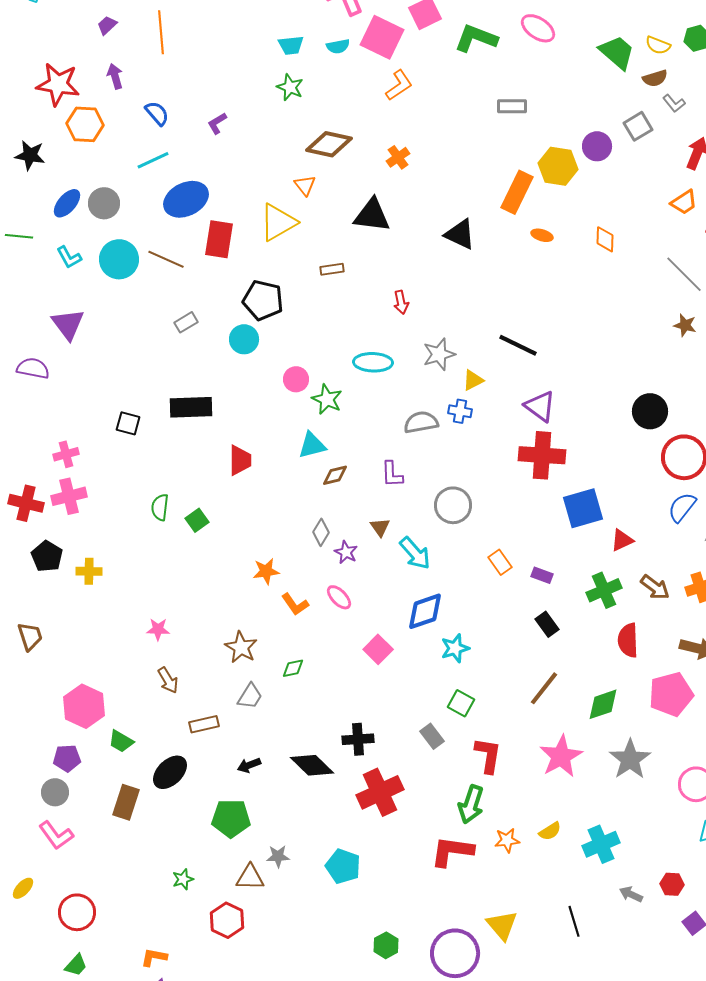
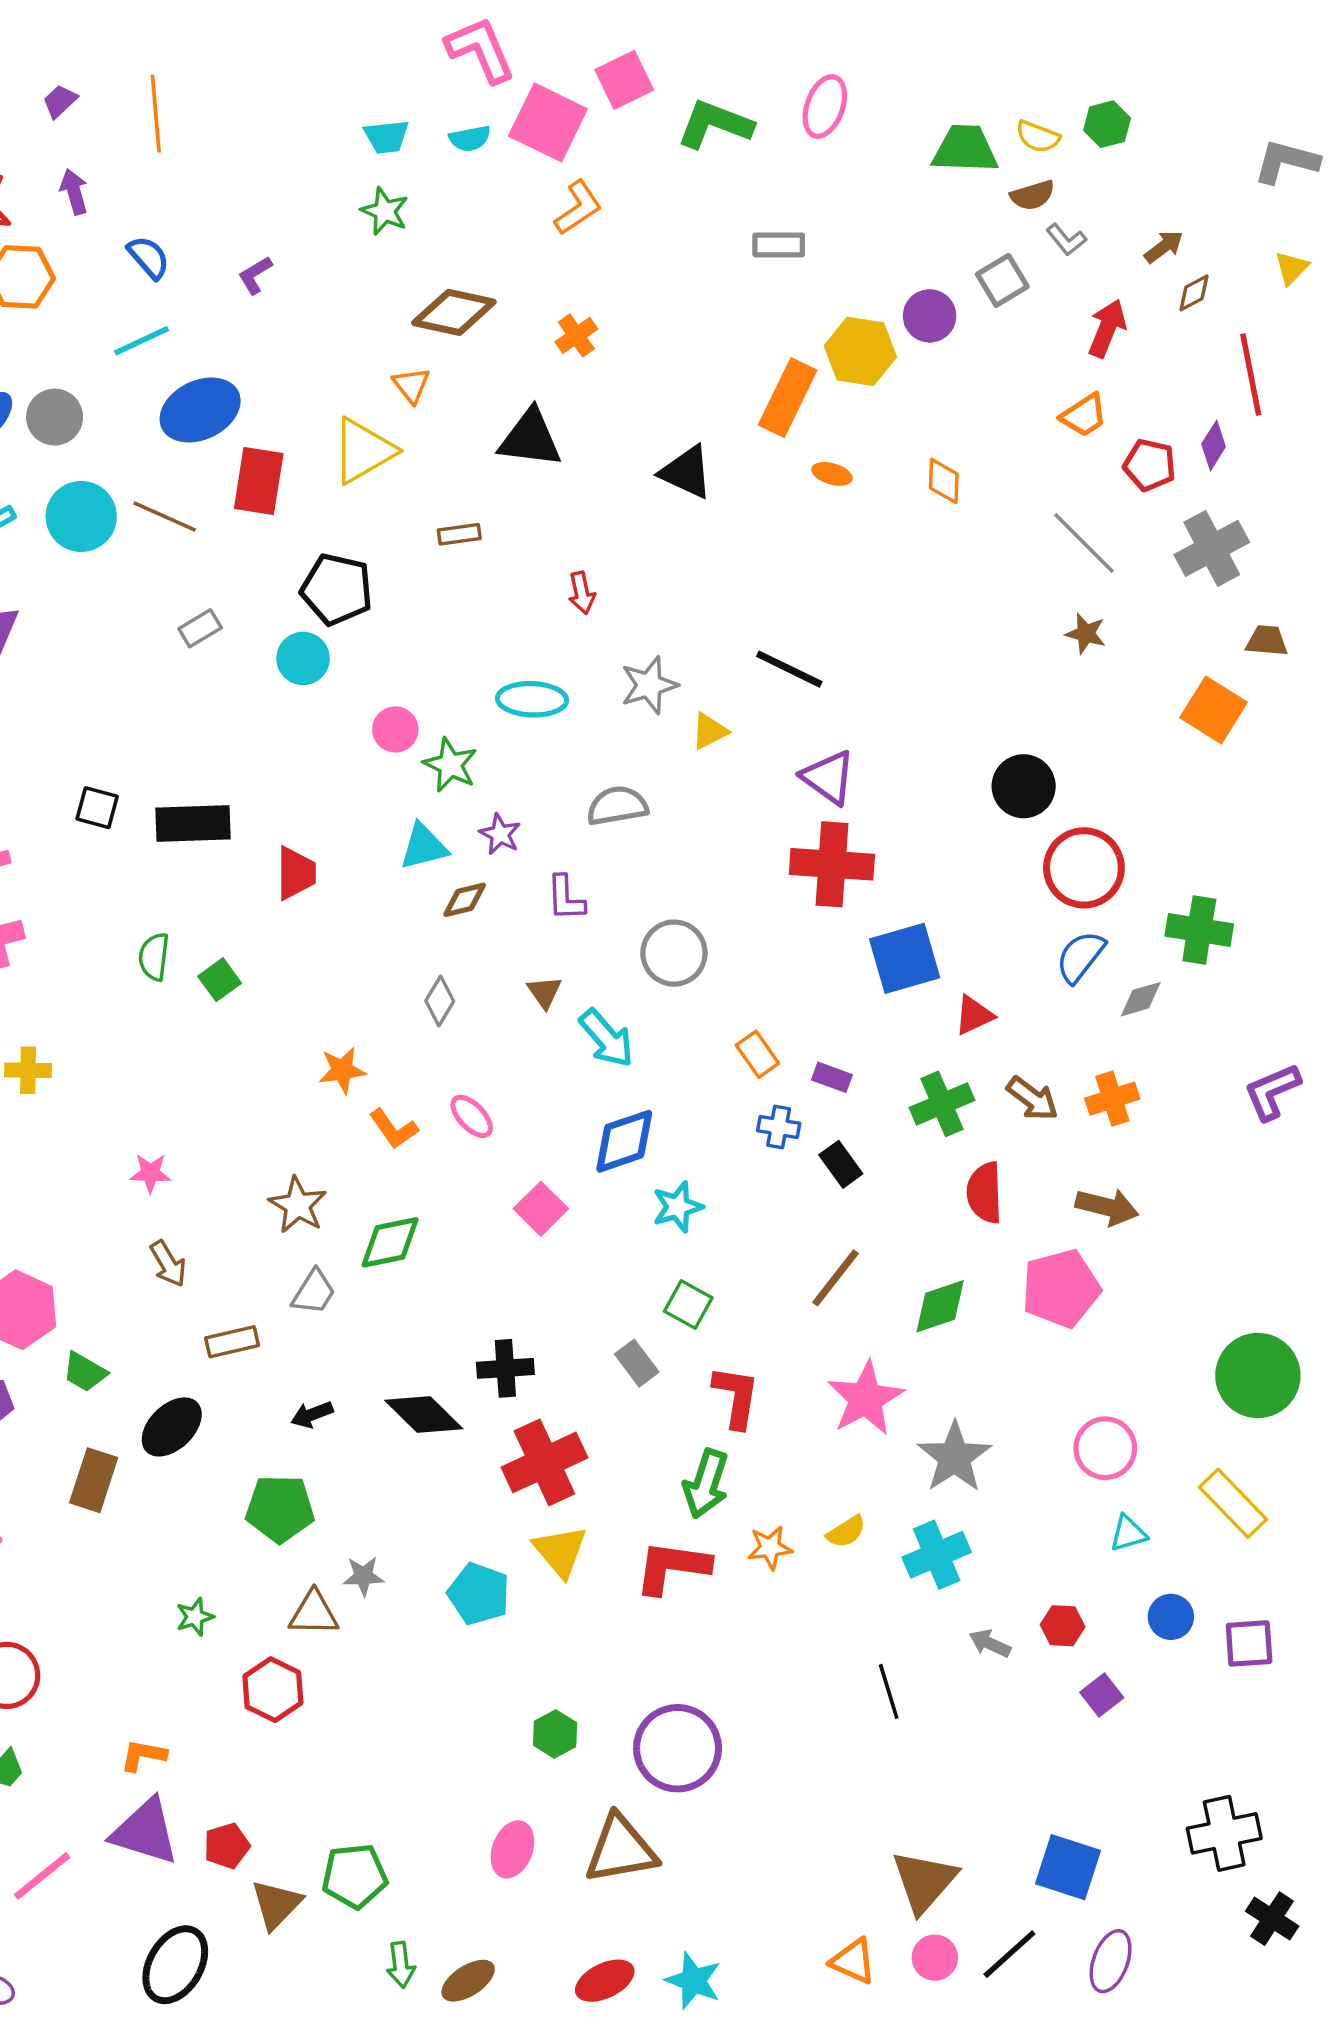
pink ellipse: (538, 28) -> (825, 106), turned 76
green trapezoid: (617, 52) -> (965, 149), turned -39
black rectangle: (191, 407) -> (193, 824), moved
blue cross: (460, 411) -> (779, 1127), moved
purple star: (346, 552) -> (500, 834), moved
green diamond: (293, 668) -> (390, 1242), size x1.6
gray star: (630, 759) -> (954, 1457), moved
yellow triangle: (502, 925) -> (560, 1551), moved

